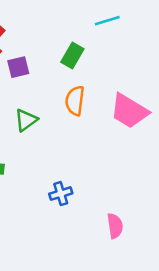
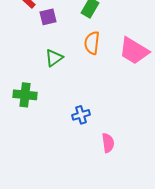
pink semicircle: (115, 226) -> (108, 143), moved

